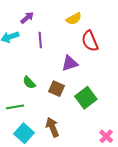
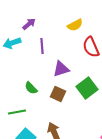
purple triangle: (70, 63) -> (61, 69), moved
green square: (86, 98) -> (87, 88), moved

